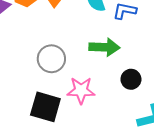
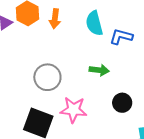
green arrow: (104, 47) -> (99, 70), size x0.7

